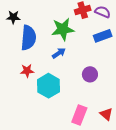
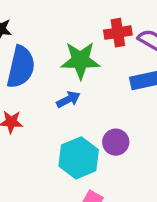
cyan hexagon: (48, 86) -> (79, 158), moved

